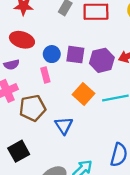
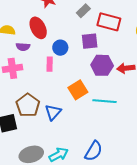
red ellipse: (22, 40) -> (38, 28), turned 30
purple square: (75, 55) -> (90, 41), moved, turned -30
brown pentagon: (32, 108) -> (28, 105), moved, turned 30

